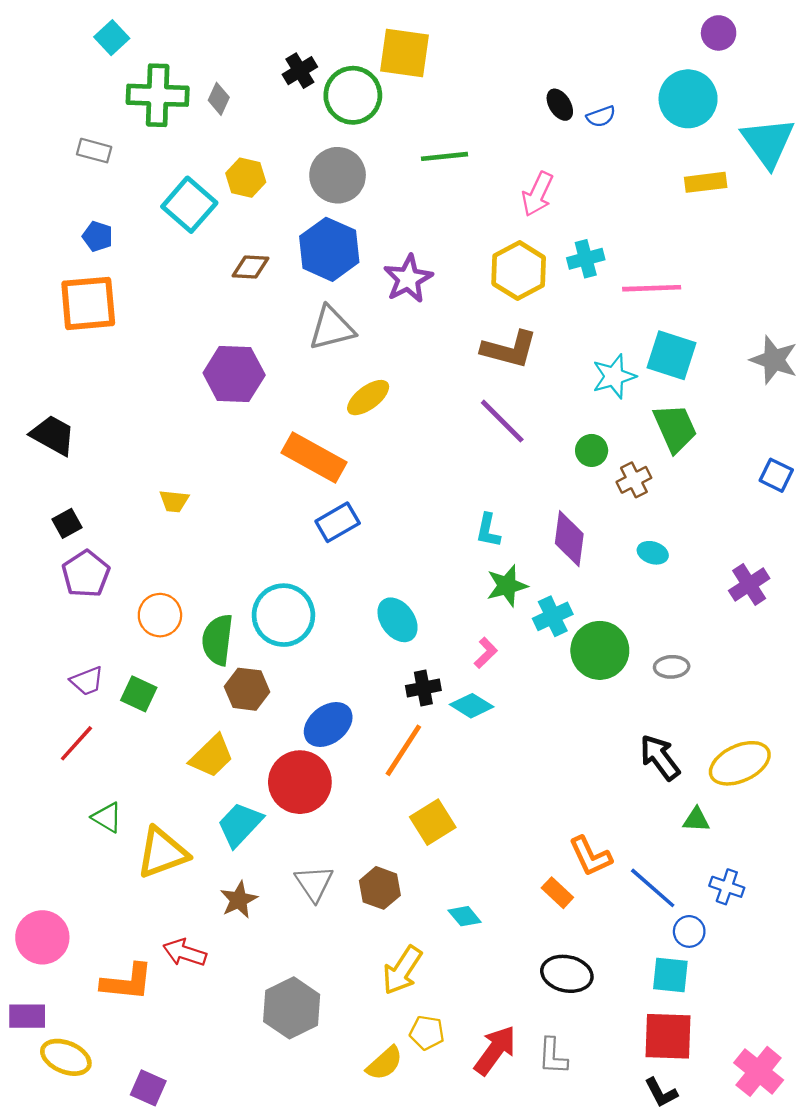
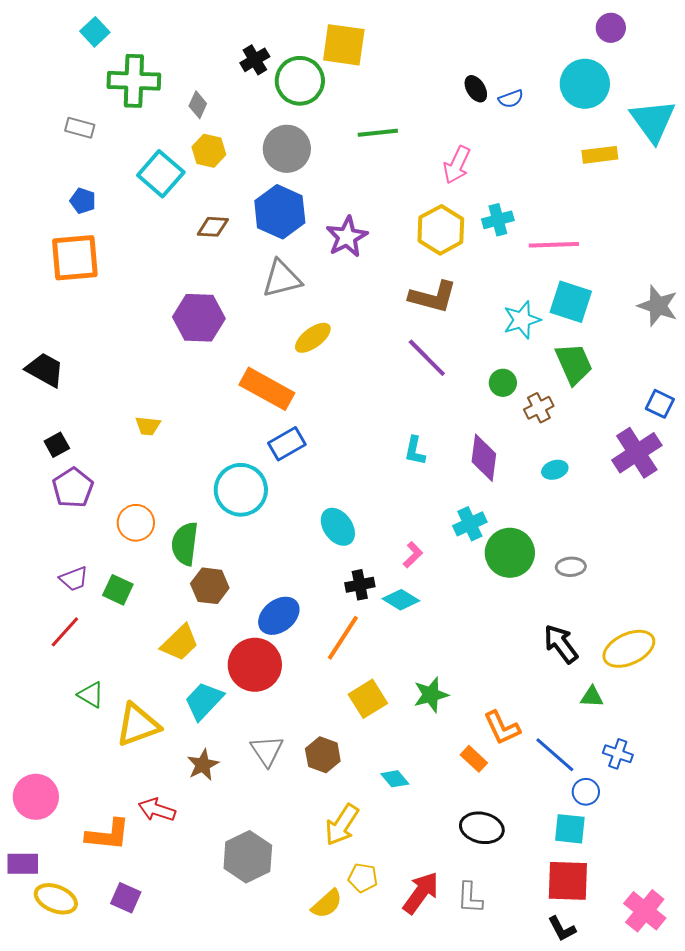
gray diamond: (219, 99) -> (198, 105), moved
cyan ellipse: (653, 553) -> (555, 470), turned -35
purple cross: (749, 585) -> (637, 453), moved, size x1.4
green star: (507, 586) -> (431, 695), moved
cyan circle: (283, 615) -> (241, 490), moved
purple square: (148, 1088) -> (126, 898), moved

